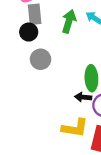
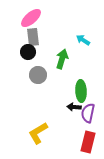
green arrow: (69, 21) -> (62, 59), moved
yellow L-shape: (75, 128) -> (38, 133), moved, turned 140

